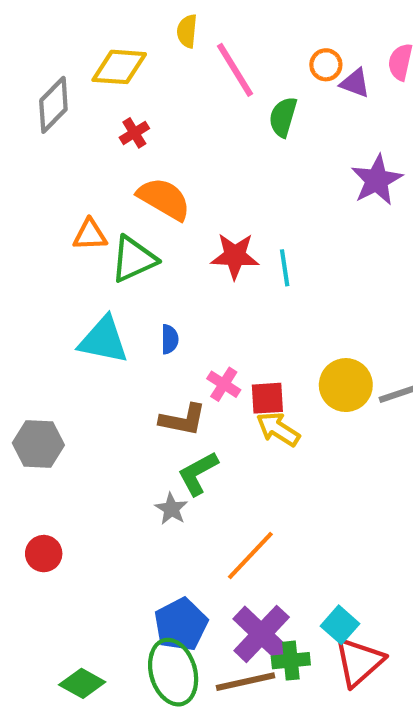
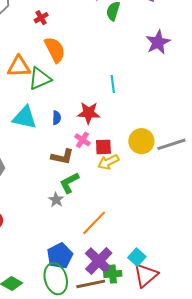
orange semicircle: (164, 199) -> (55, 50), turned 32
orange triangle: (90, 235) -> (19, 67), size x1.4
red star: (235, 256) -> (89, 113), moved
yellow arrow: (278, 429) -> (108, 162), turned -60

